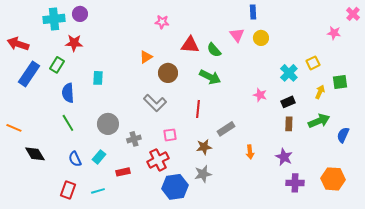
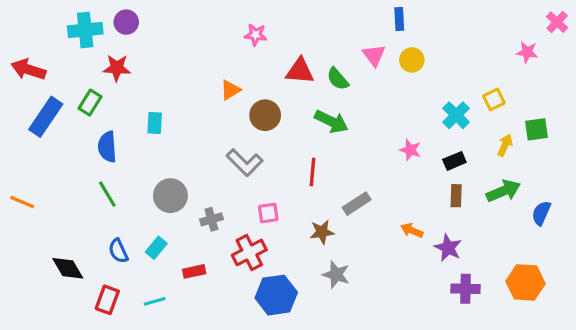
orange arrow: (250, 152) -> (412, 230), moved, turned 120
black diamond: (35, 154) -> (68, 268), moved
gray star: (203, 174) -> (336, 275), moved, turned 30

